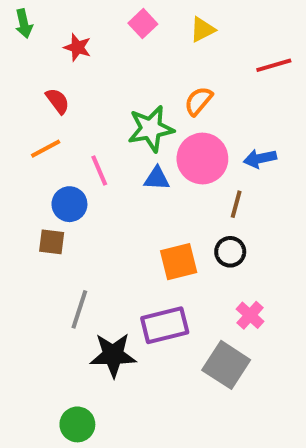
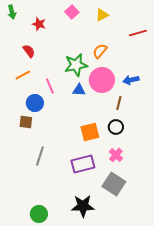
pink cross: (250, 315) -> (116, 155), moved
black star: (113, 355) -> (83, 206), moved

